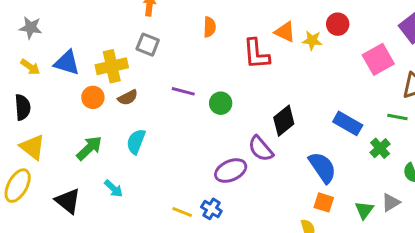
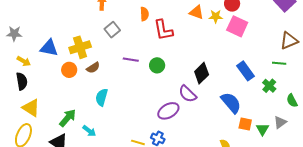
gray star: (31, 28) -> (14, 34), moved
gray square: (148, 45) -> (112, 30), moved, turned 35
red L-shape: (256, 54) -> (163, 30), moved
pink square: (378, 59) -> (237, 26), moved, turned -30
yellow arrow: (30, 67) -> (24, 61), moved
blue rectangle: (348, 123) -> (245, 71), turned 30
green arrow: (89, 148) -> (68, 118), moved
orange square: (324, 202) -> (245, 124), moved

